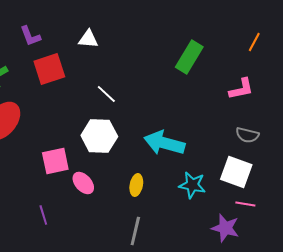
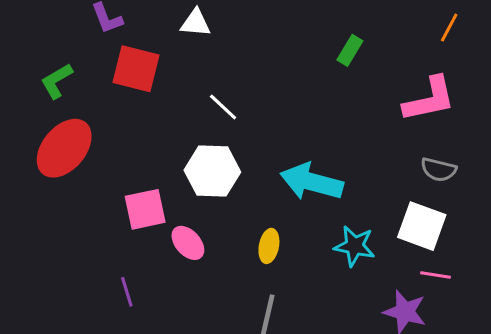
green rectangle: (189, 57) -> (350, 50), size x0.6
red square: (49, 69) -> (136, 69), turned 32
pink L-shape: (241, 89) -> (429, 99), size x1.4

